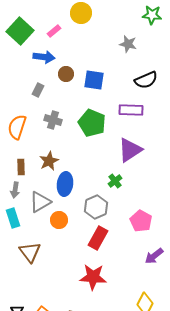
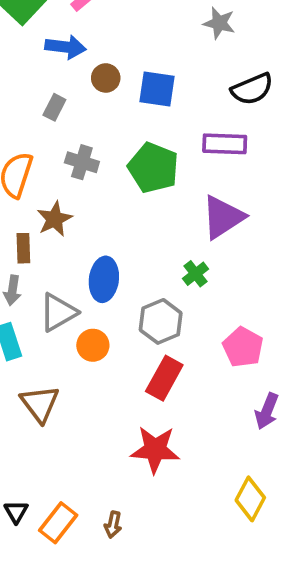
brown star: (49, 161) -> (54, 219), moved
purple arrow: (154, 256) -> (267, 411), turned -30

